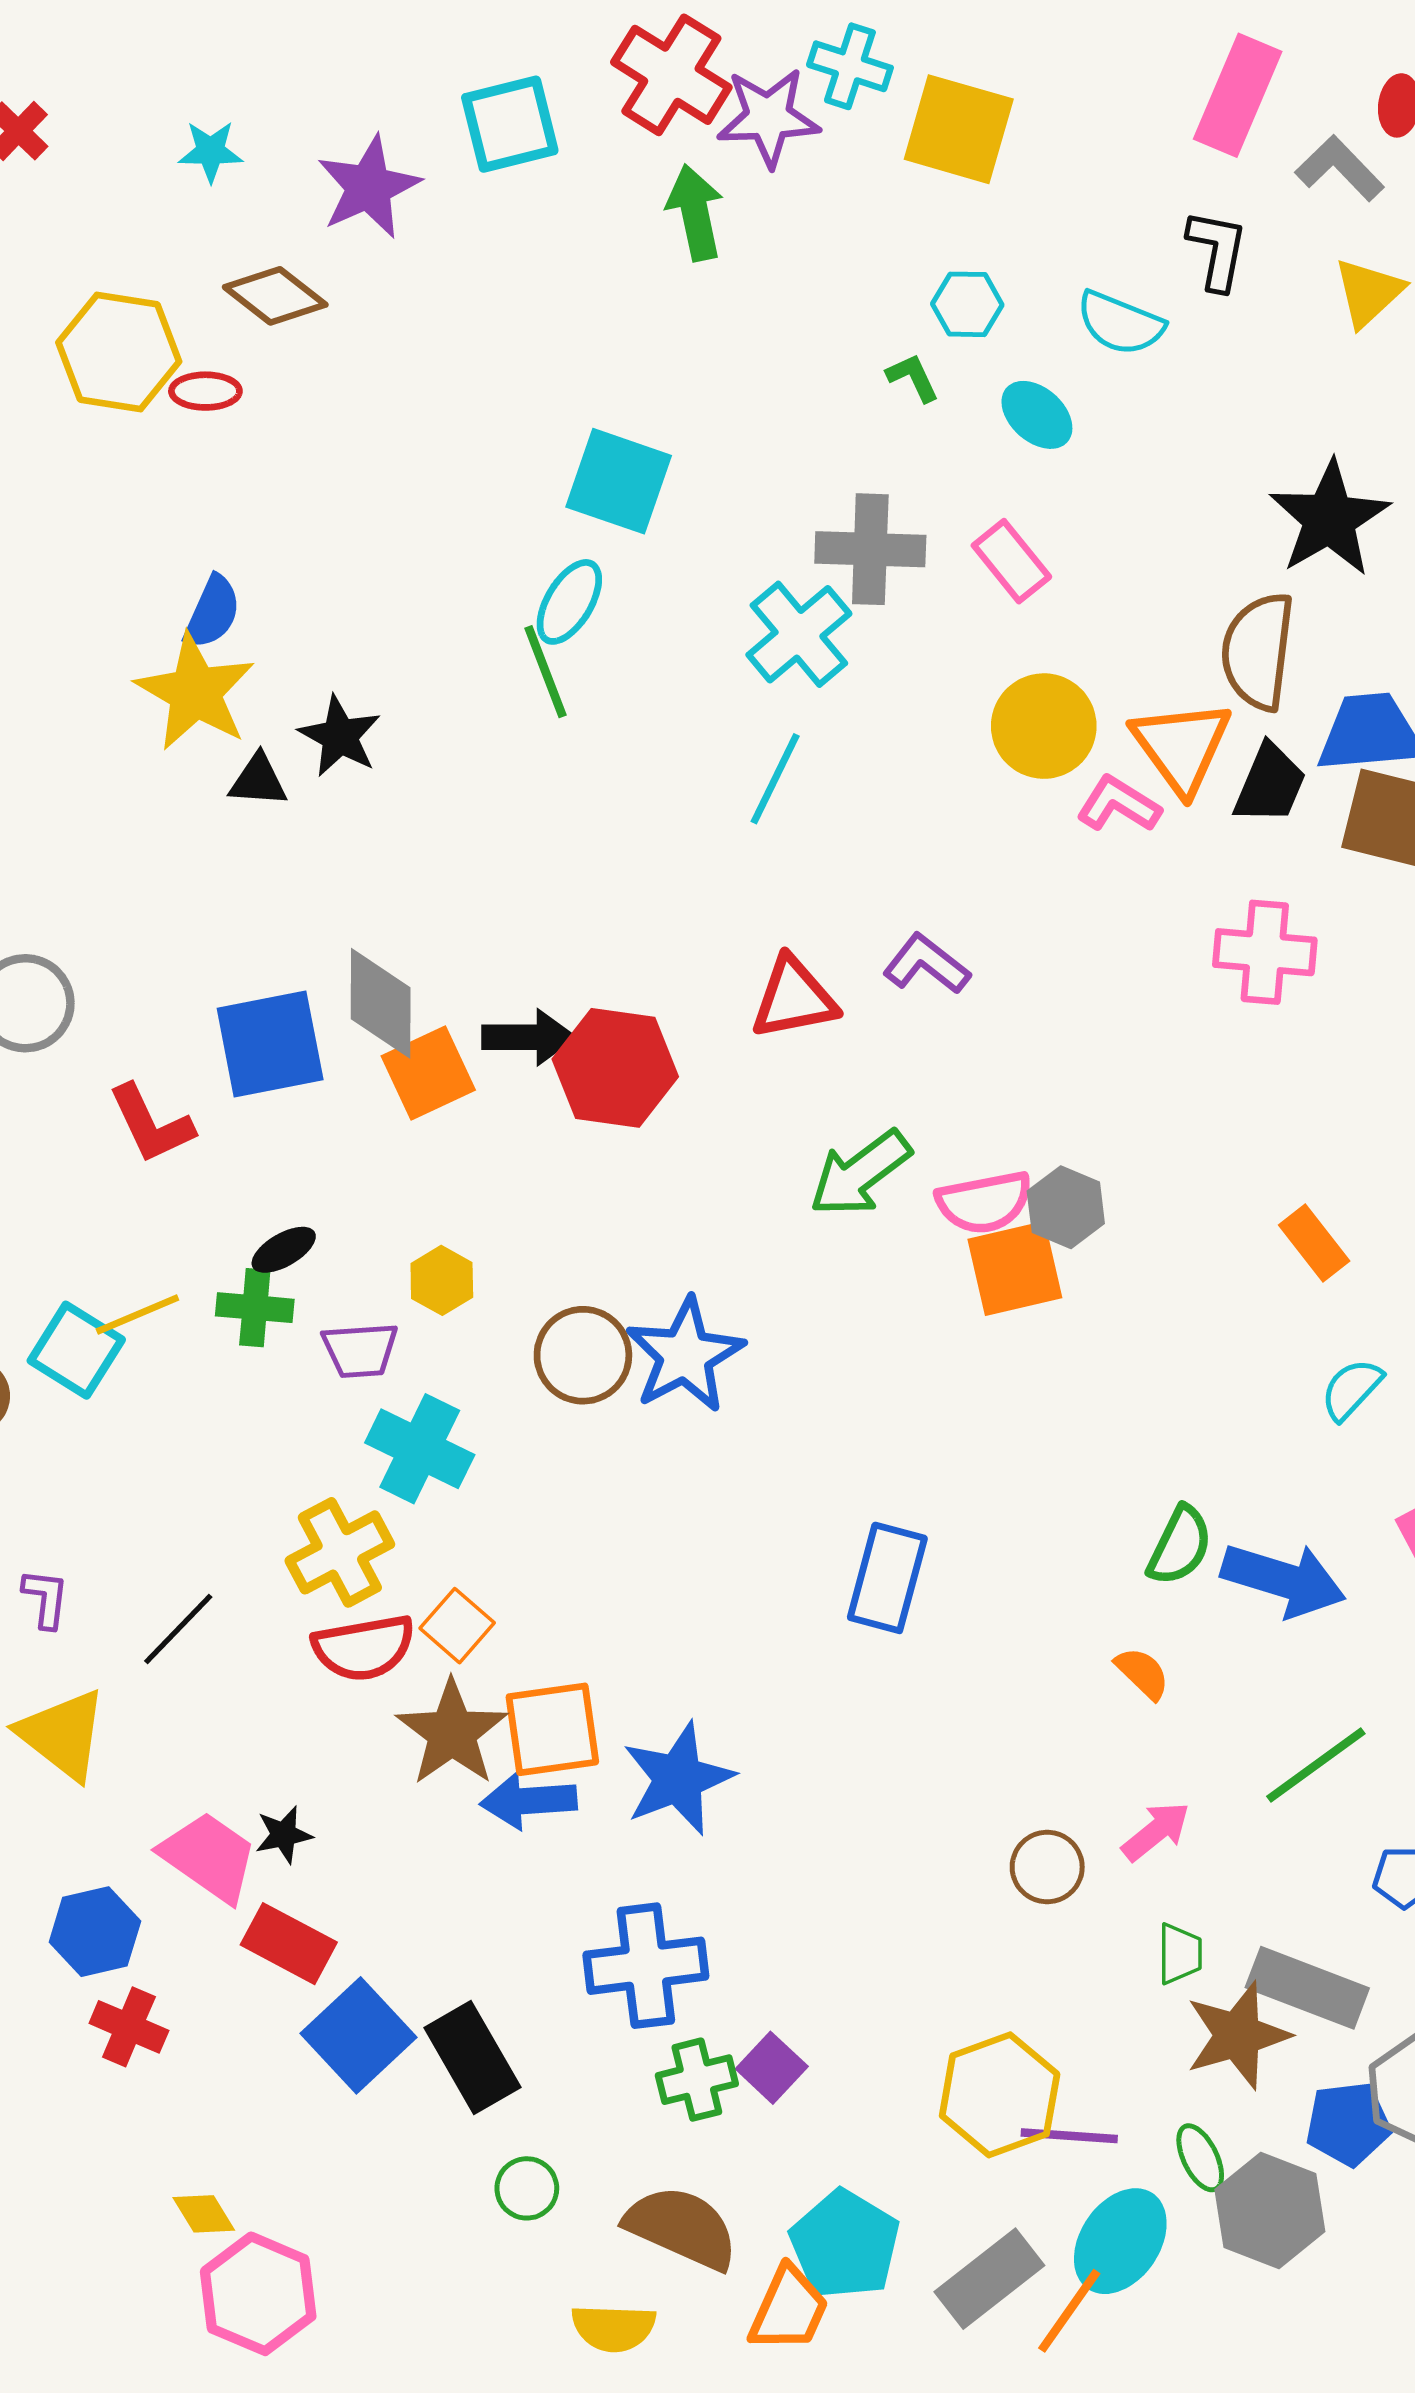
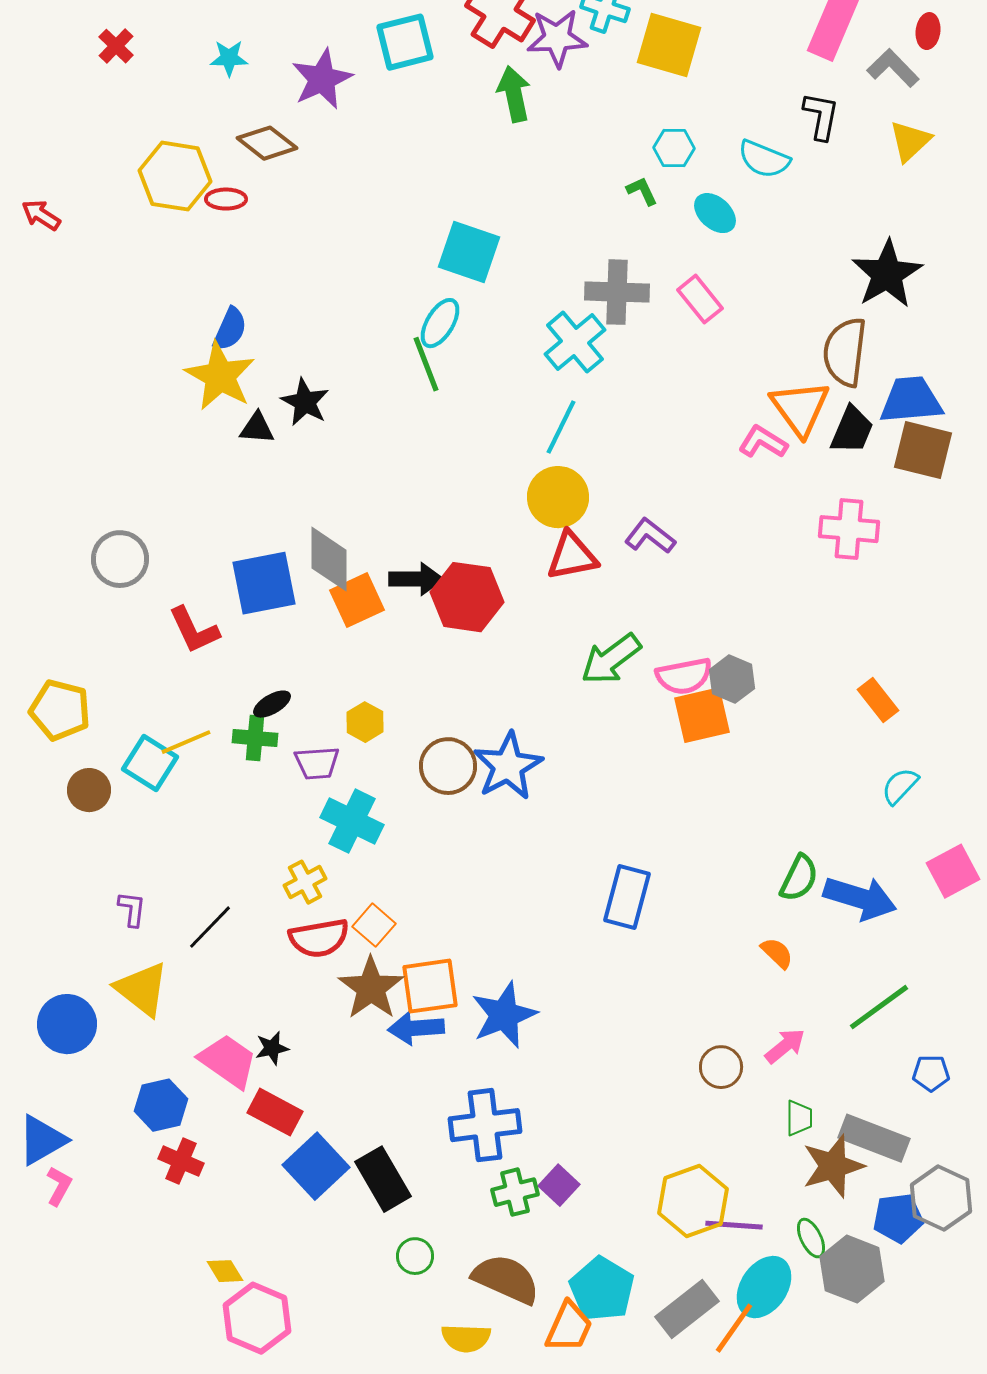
yellow circle: (1044, 726) -> (558, 497), moved
yellow cross: (340, 1552) -> (305, 882), size x0.7

